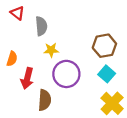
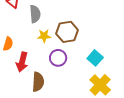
brown hexagon: (104, 46) -> (67, 32), moved
purple circle: (66, 74) -> (58, 58), size x0.7

